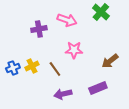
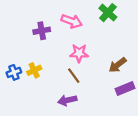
brown line: (55, 69) -> (74, 76), moved
purple rectangle: (98, 88) -> (125, 88), moved

